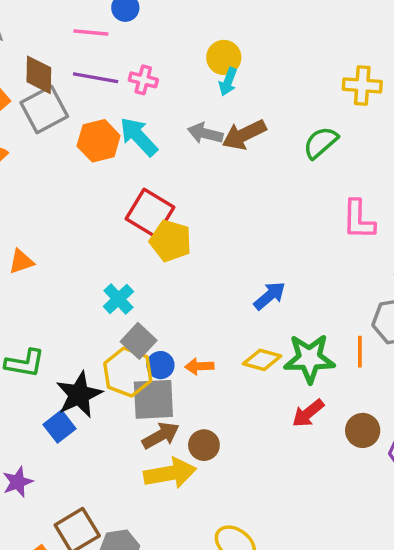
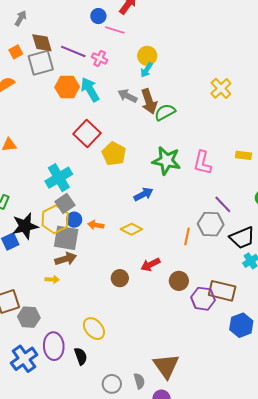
pink line: (91, 32) -> (115, 30), moved
brown diamond: (39, 75) -> (42, 43), turned -30
yellow cross: (362, 85) -> (221, 88), turned 30
brown arrow: (244, 135) -> (149, 101), turned -95
green semicircle: (321, 143) -> (165, 112), moved
yellow pentagon: (171, 241) -> (114, 154), moved
cyan cross: (118, 299) -> (59, 178), size x1.5
green star: (309, 358) -> (166, 161), moved
brown circle: (204, 445) -> (120, 278), moved
yellow arrow: (170, 473) -> (52, 280), moved, size x0.5

